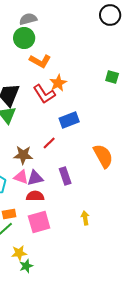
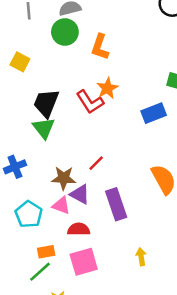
orange L-shape: (40, 61) -> (100, 47), moved, turned 80
blue rectangle: (69, 120) -> (154, 113), moved
purple rectangle: (65, 176) -> (116, 204), size x1.4
purple triangle: (35, 178) -> (80, 194), moved, turned 42

